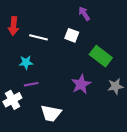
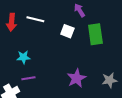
white line: (38, 37) -> (35, 19), moved
green rectangle: (101, 56) -> (95, 34), moved, turned 45

